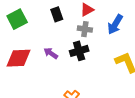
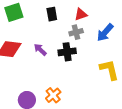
gray cross: (85, 29) -> (76, 32), turned -32

